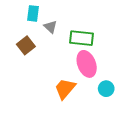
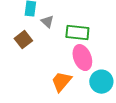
cyan circle: (106, 89) -> (101, 82), size x1.5

